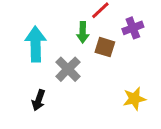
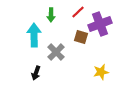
purple cross: (133, 28) -> (100, 24), size x1.6
green arrow: (83, 32) -> (51, 15), moved

